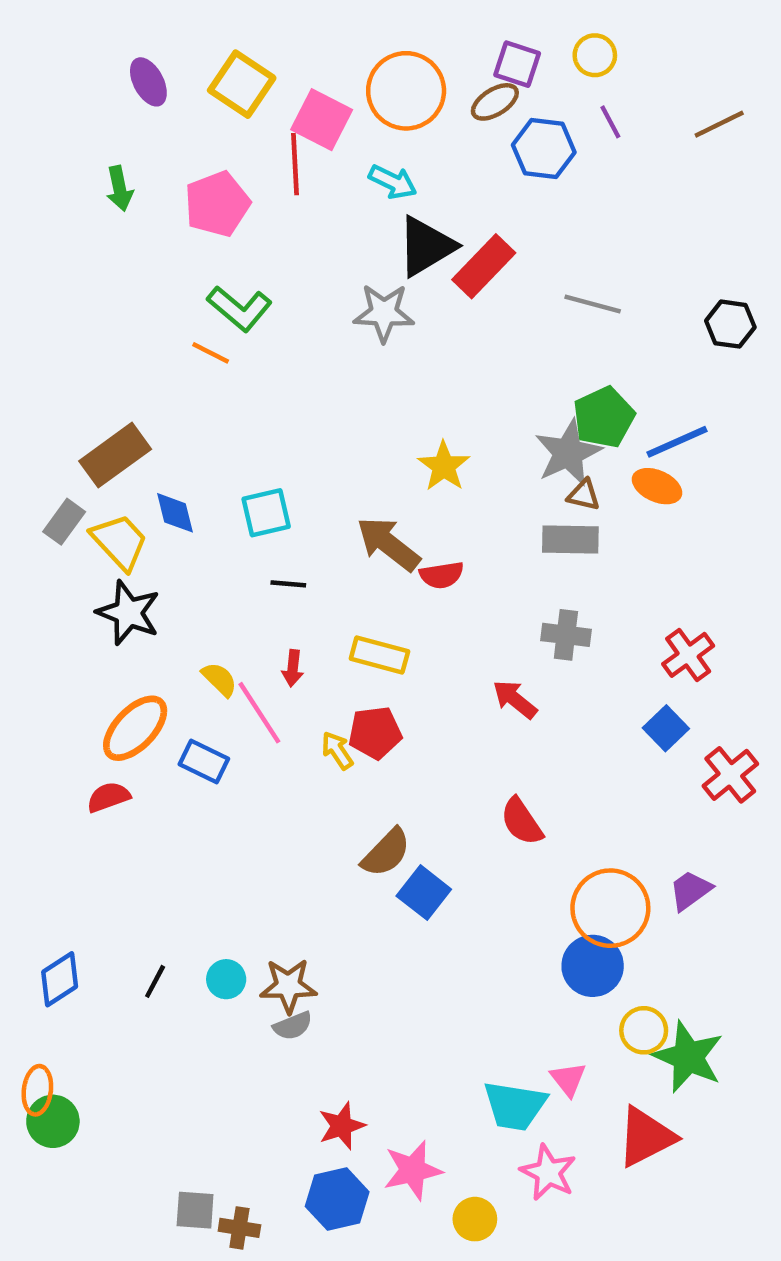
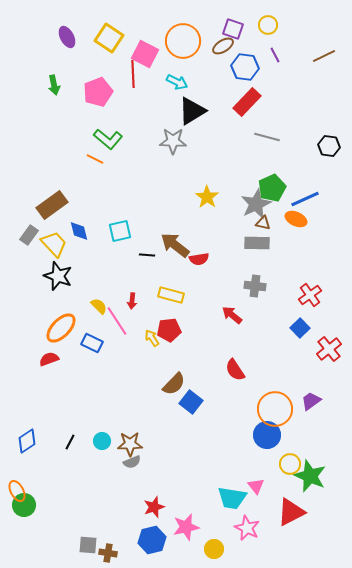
red rectangle: (484, 266) -> (247, 102), moved
yellow star: (444, 466) -> (207, 197), moved
black line: (288, 584) -> (147, 255), moved
orange ellipse: (37, 1090) -> (17, 491), turned -35

